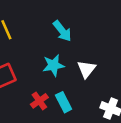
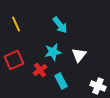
red cross: (39, 101) -> (40, 70), moved

